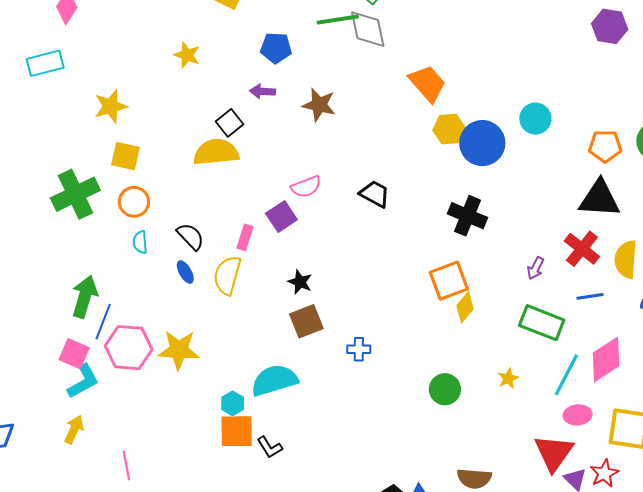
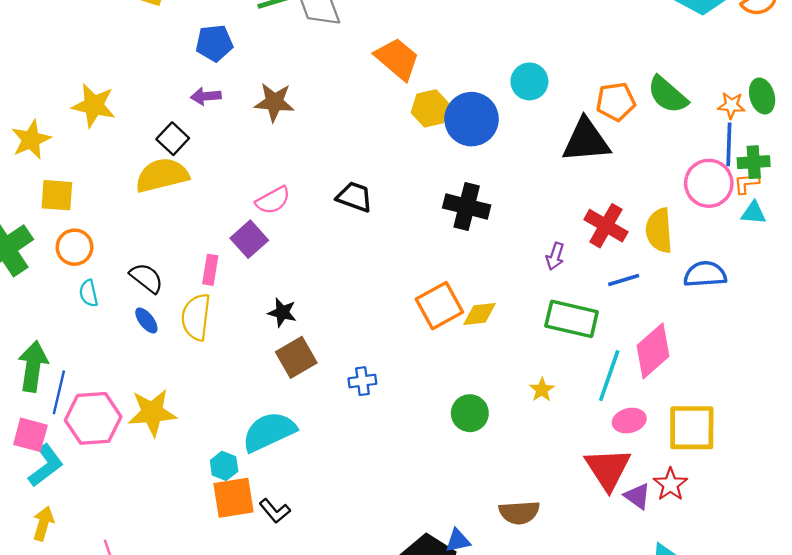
yellow star: (187, 55) -> (94, 105), moved, size x1.4
black triangle: (599, 199) -> (586, 141), moved
orange square: (449, 281) -> (439, 306), moved
yellow diamond: (465, 307) -> (479, 314), turned 52

